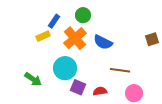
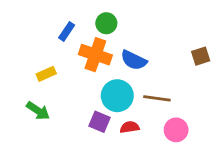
yellow rectangle: (43, 36) -> (46, 74), moved
orange cross: (75, 38) -> (95, 55), turned -30
cyan circle: (65, 68) -> (117, 96), moved

